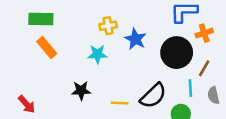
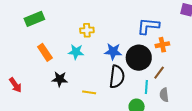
green rectangle: (41, 19) -> (34, 19), turned -30
blue star: (135, 39) -> (113, 51), moved, turned -30
orange rectangle: (47, 48) -> (45, 52), moved
black semicircle: (153, 96) -> (117, 77), moved, turned -45

